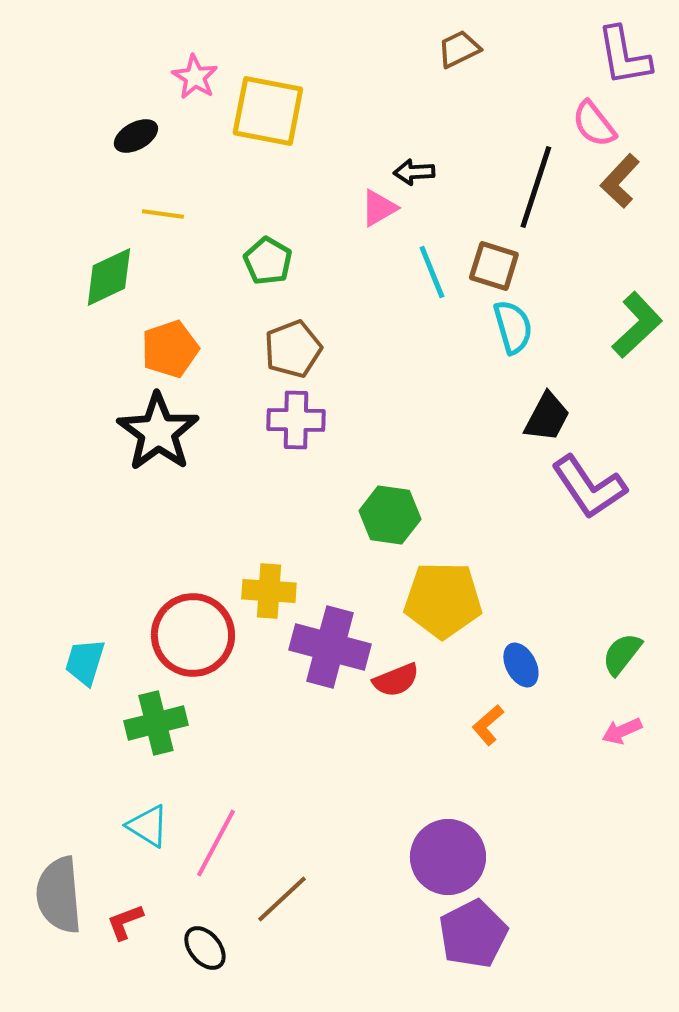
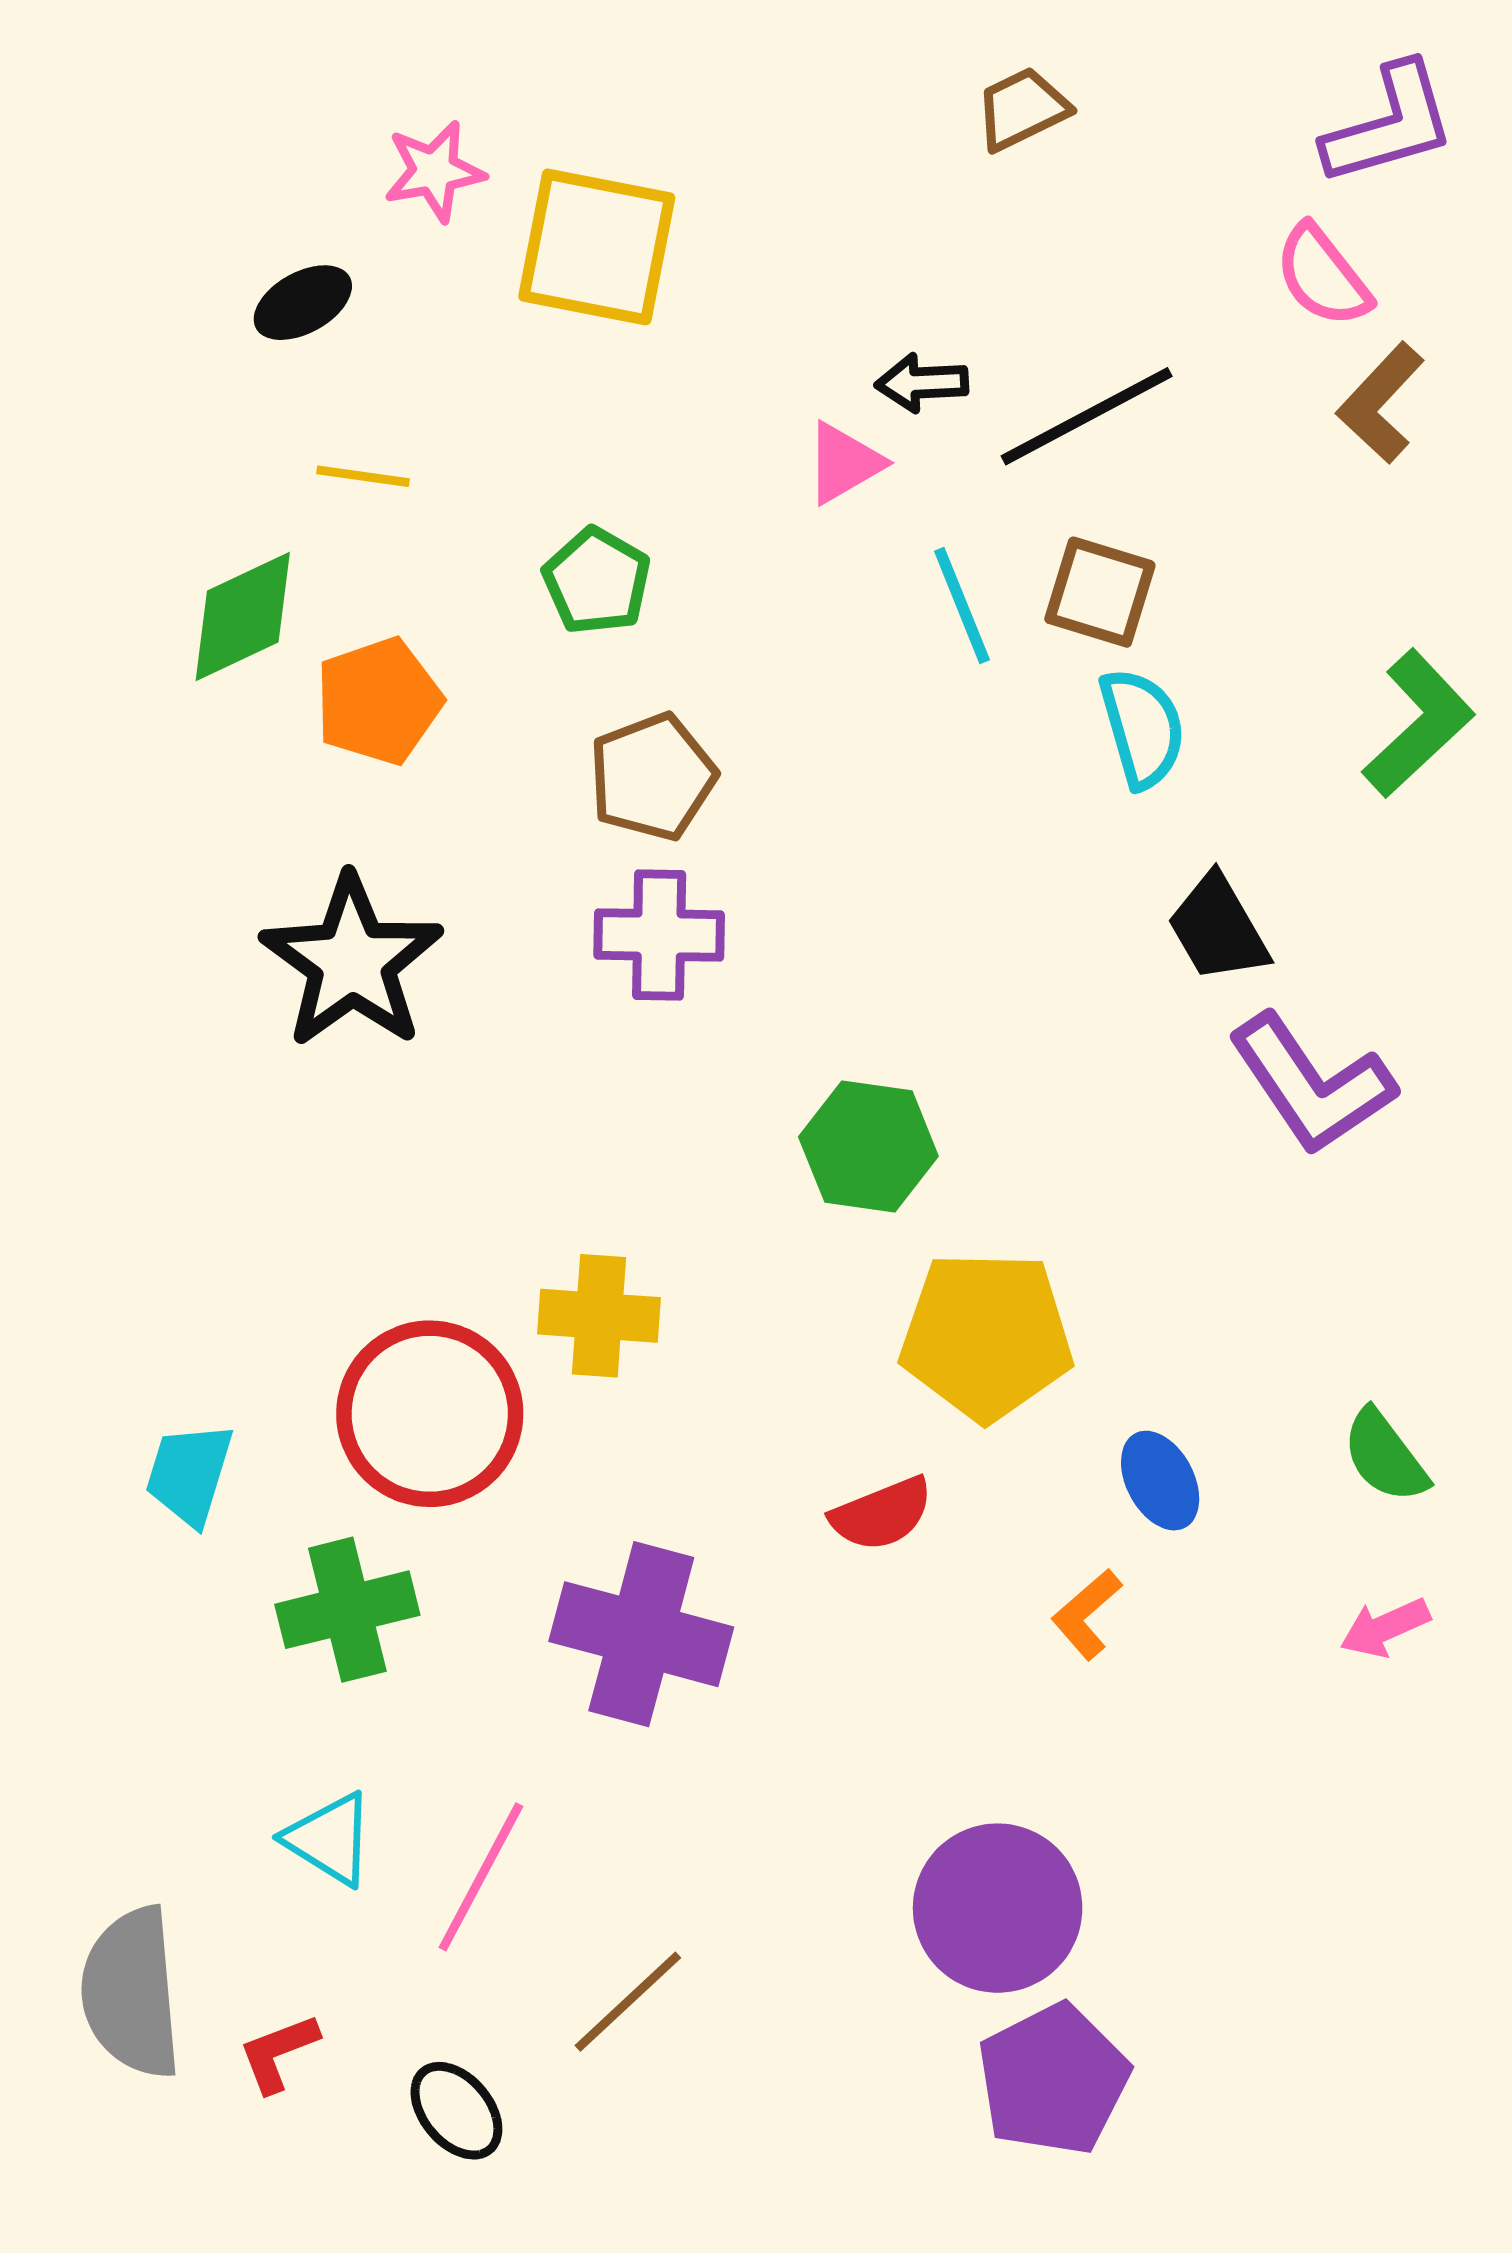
purple L-shape: (624, 56) -> (1389, 124), turned -96
pink star: (195, 77) -> (434, 171), turned 30
black line: (536, 187) -> (1087, 416), moved, turned 44
orange pentagon: (170, 349) -> (379, 701), moved
black trapezoid: (547, 417) -> (1218, 928), turned 122
purple cross: (330, 647) -> (641, 1634), moved
green semicircle: (622, 654) -> (1385, 1456), turned -75

